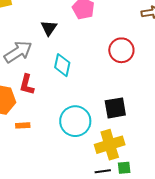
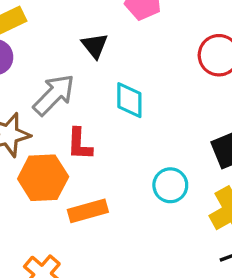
cyan circle: (75, 121) -> (170, 185), size x0.7
orange rectangle: (23, 125) -> (88, 211), size x1.6

